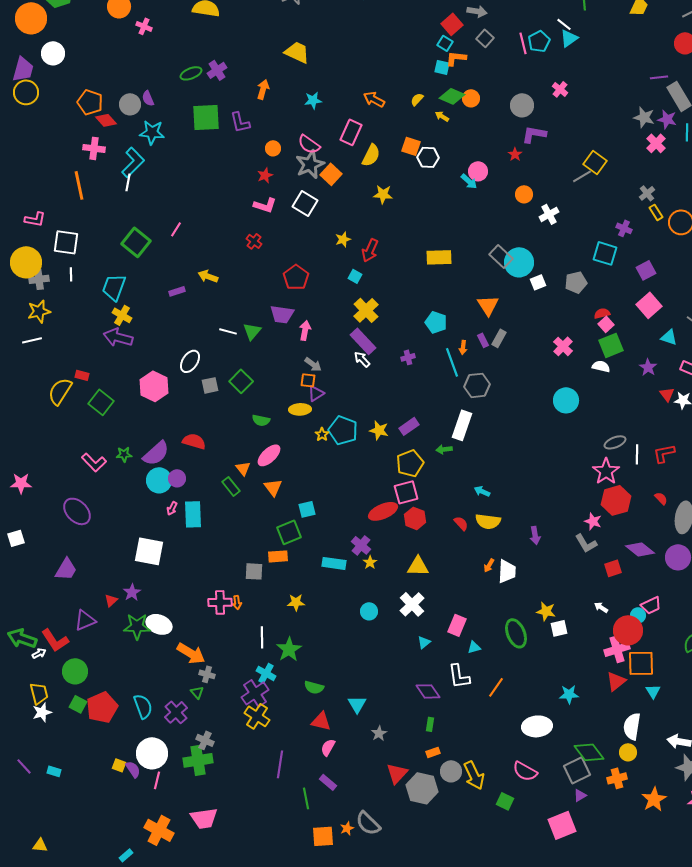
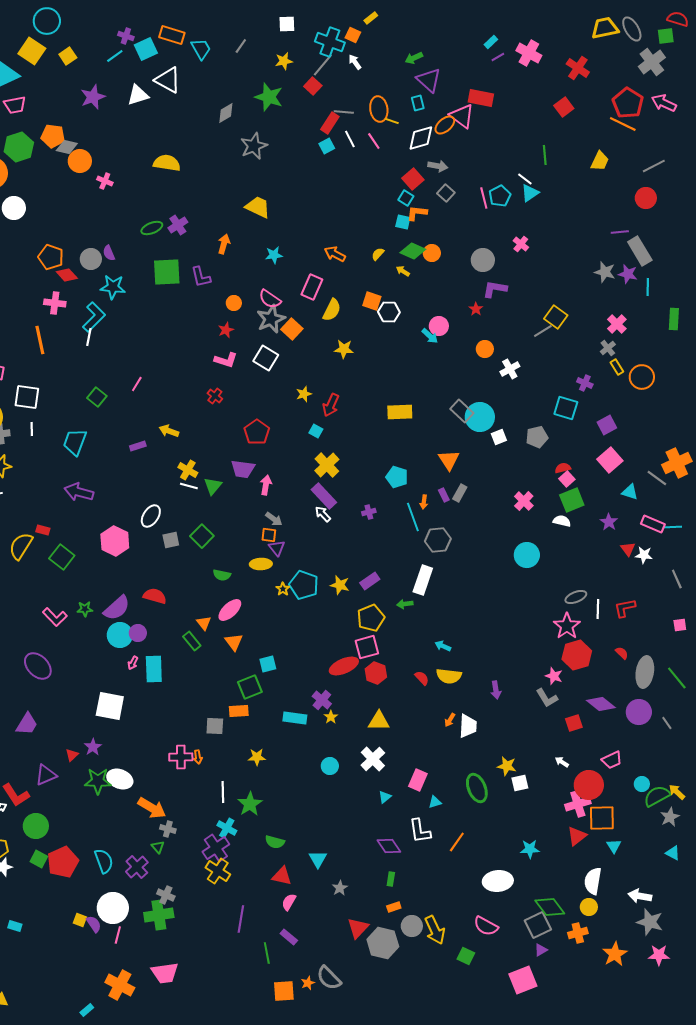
pink cross: (656, 143) -> (617, 324), moved
green square: (136, 242) -> (97, 397), size x0.7
yellow cross: (122, 315) -> (188, 470), moved
purple triangle: (316, 393) -> (277, 548), turned -36
cyan circle: (638, 615) -> (642, 784), moved

